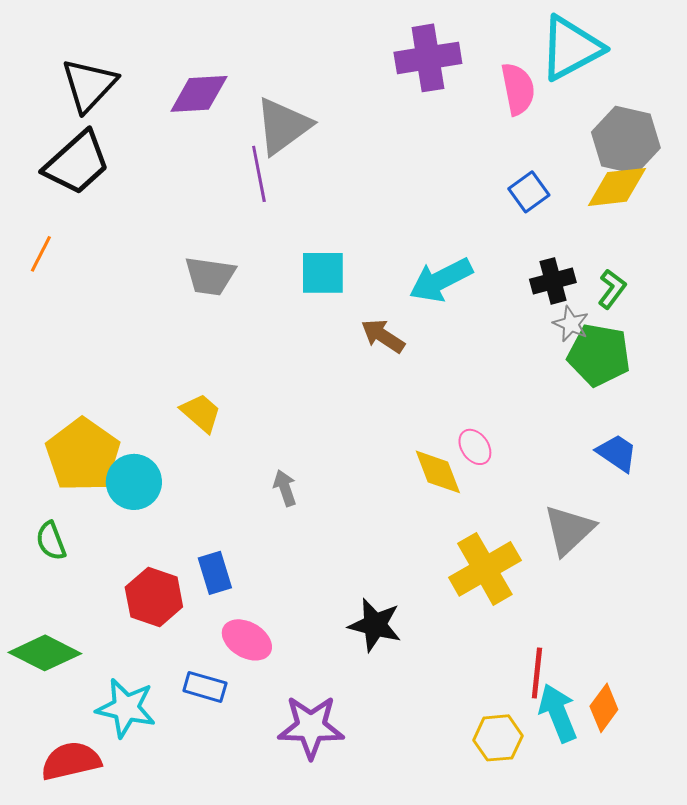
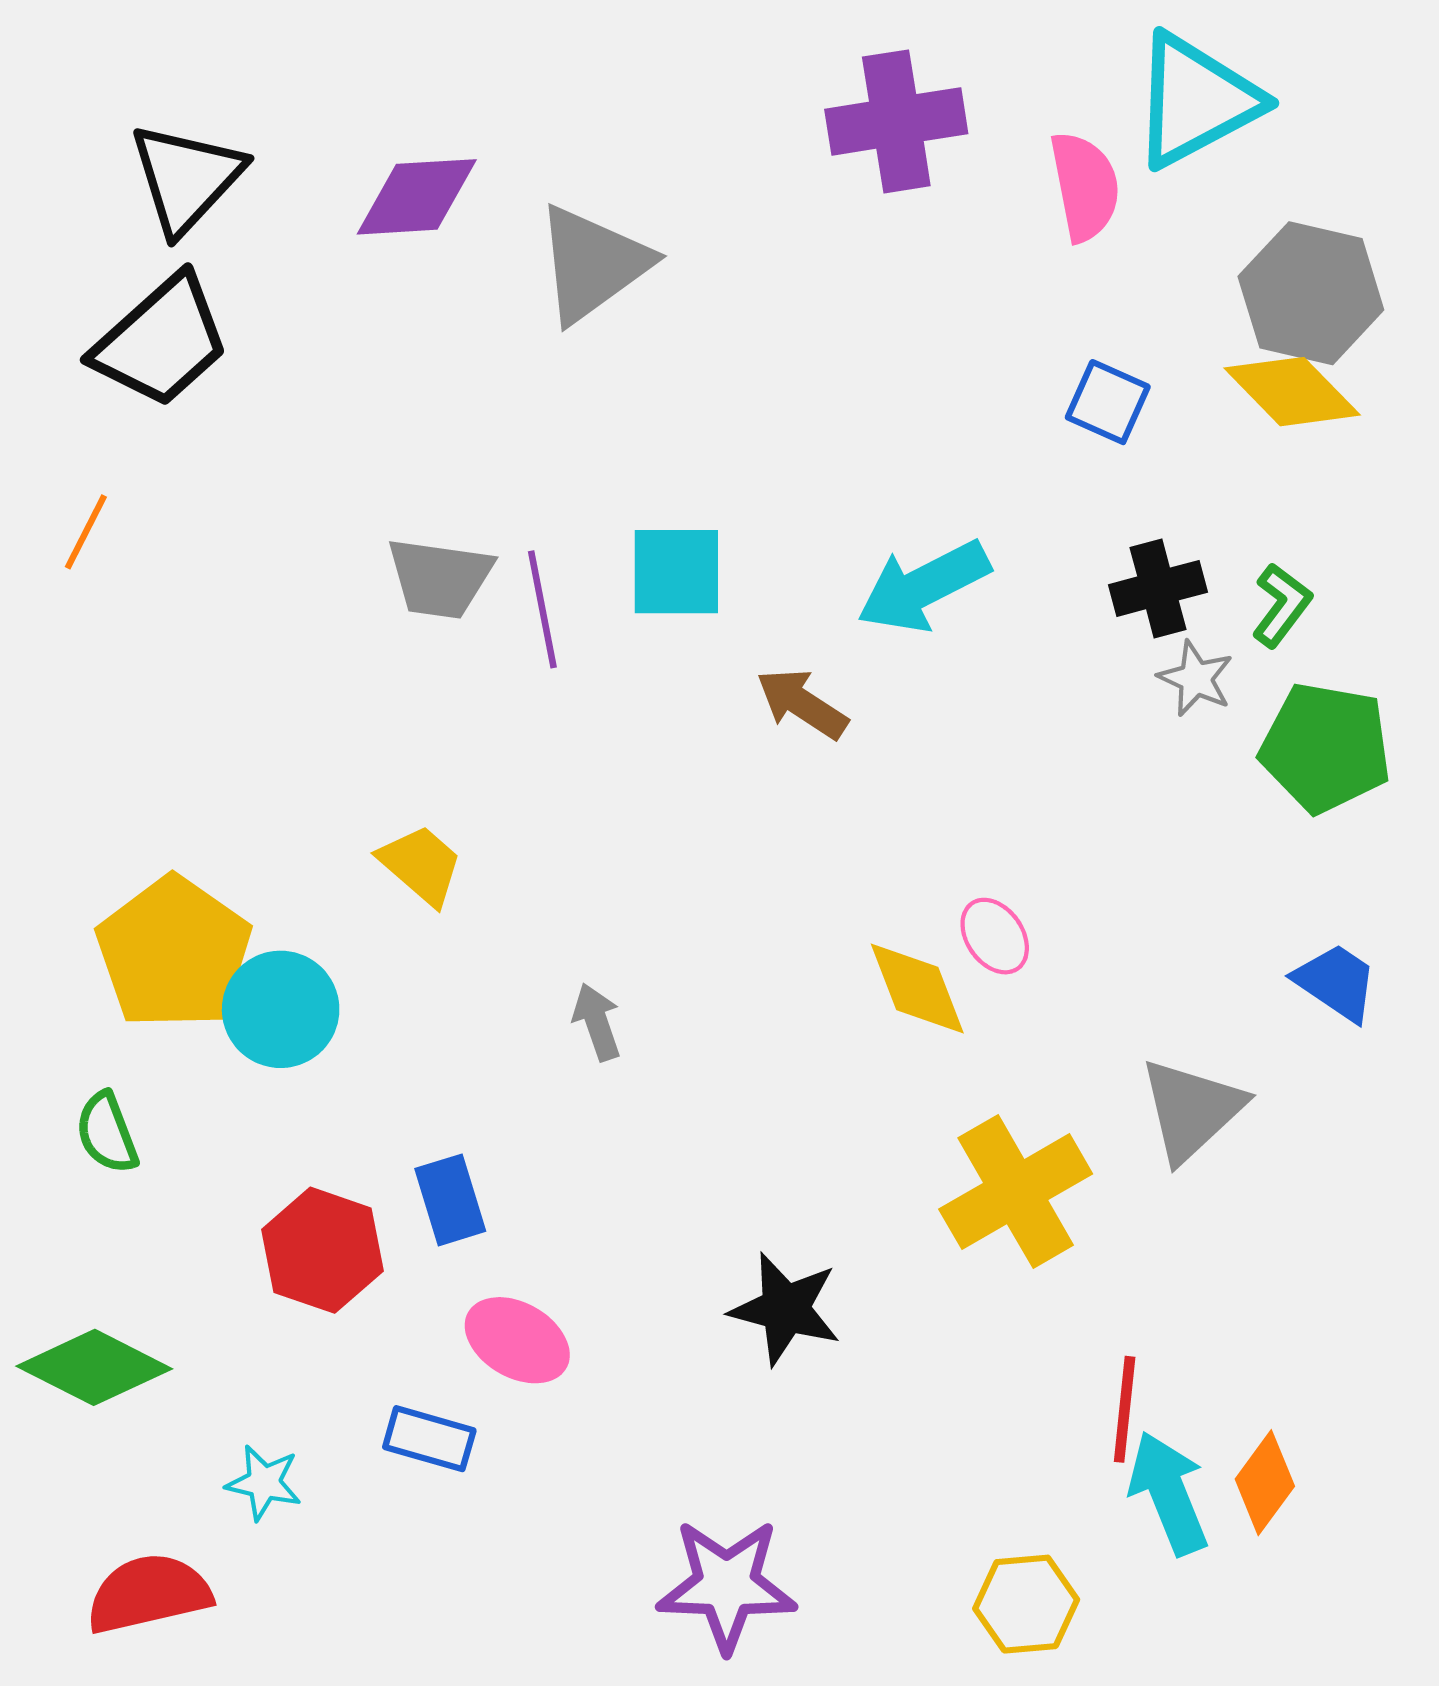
purple line: (259, 174) -> (542, 609), moved
yellow diamond: (617, 187) -> (1292, 392), turned 52
blue square: (529, 192) -> (1108, 402), turned -30
green pentagon: (599, 355) -> (1326, 748), moved
blue trapezoid: (617, 453) -> (1336, 982), moved
cyan star: (126, 708) -> (264, 1483), size x0.6
purple star: (311, 727) -> (727, 1585), moved
yellow hexagon: (498, 738) -> (1026, 1604), moved

